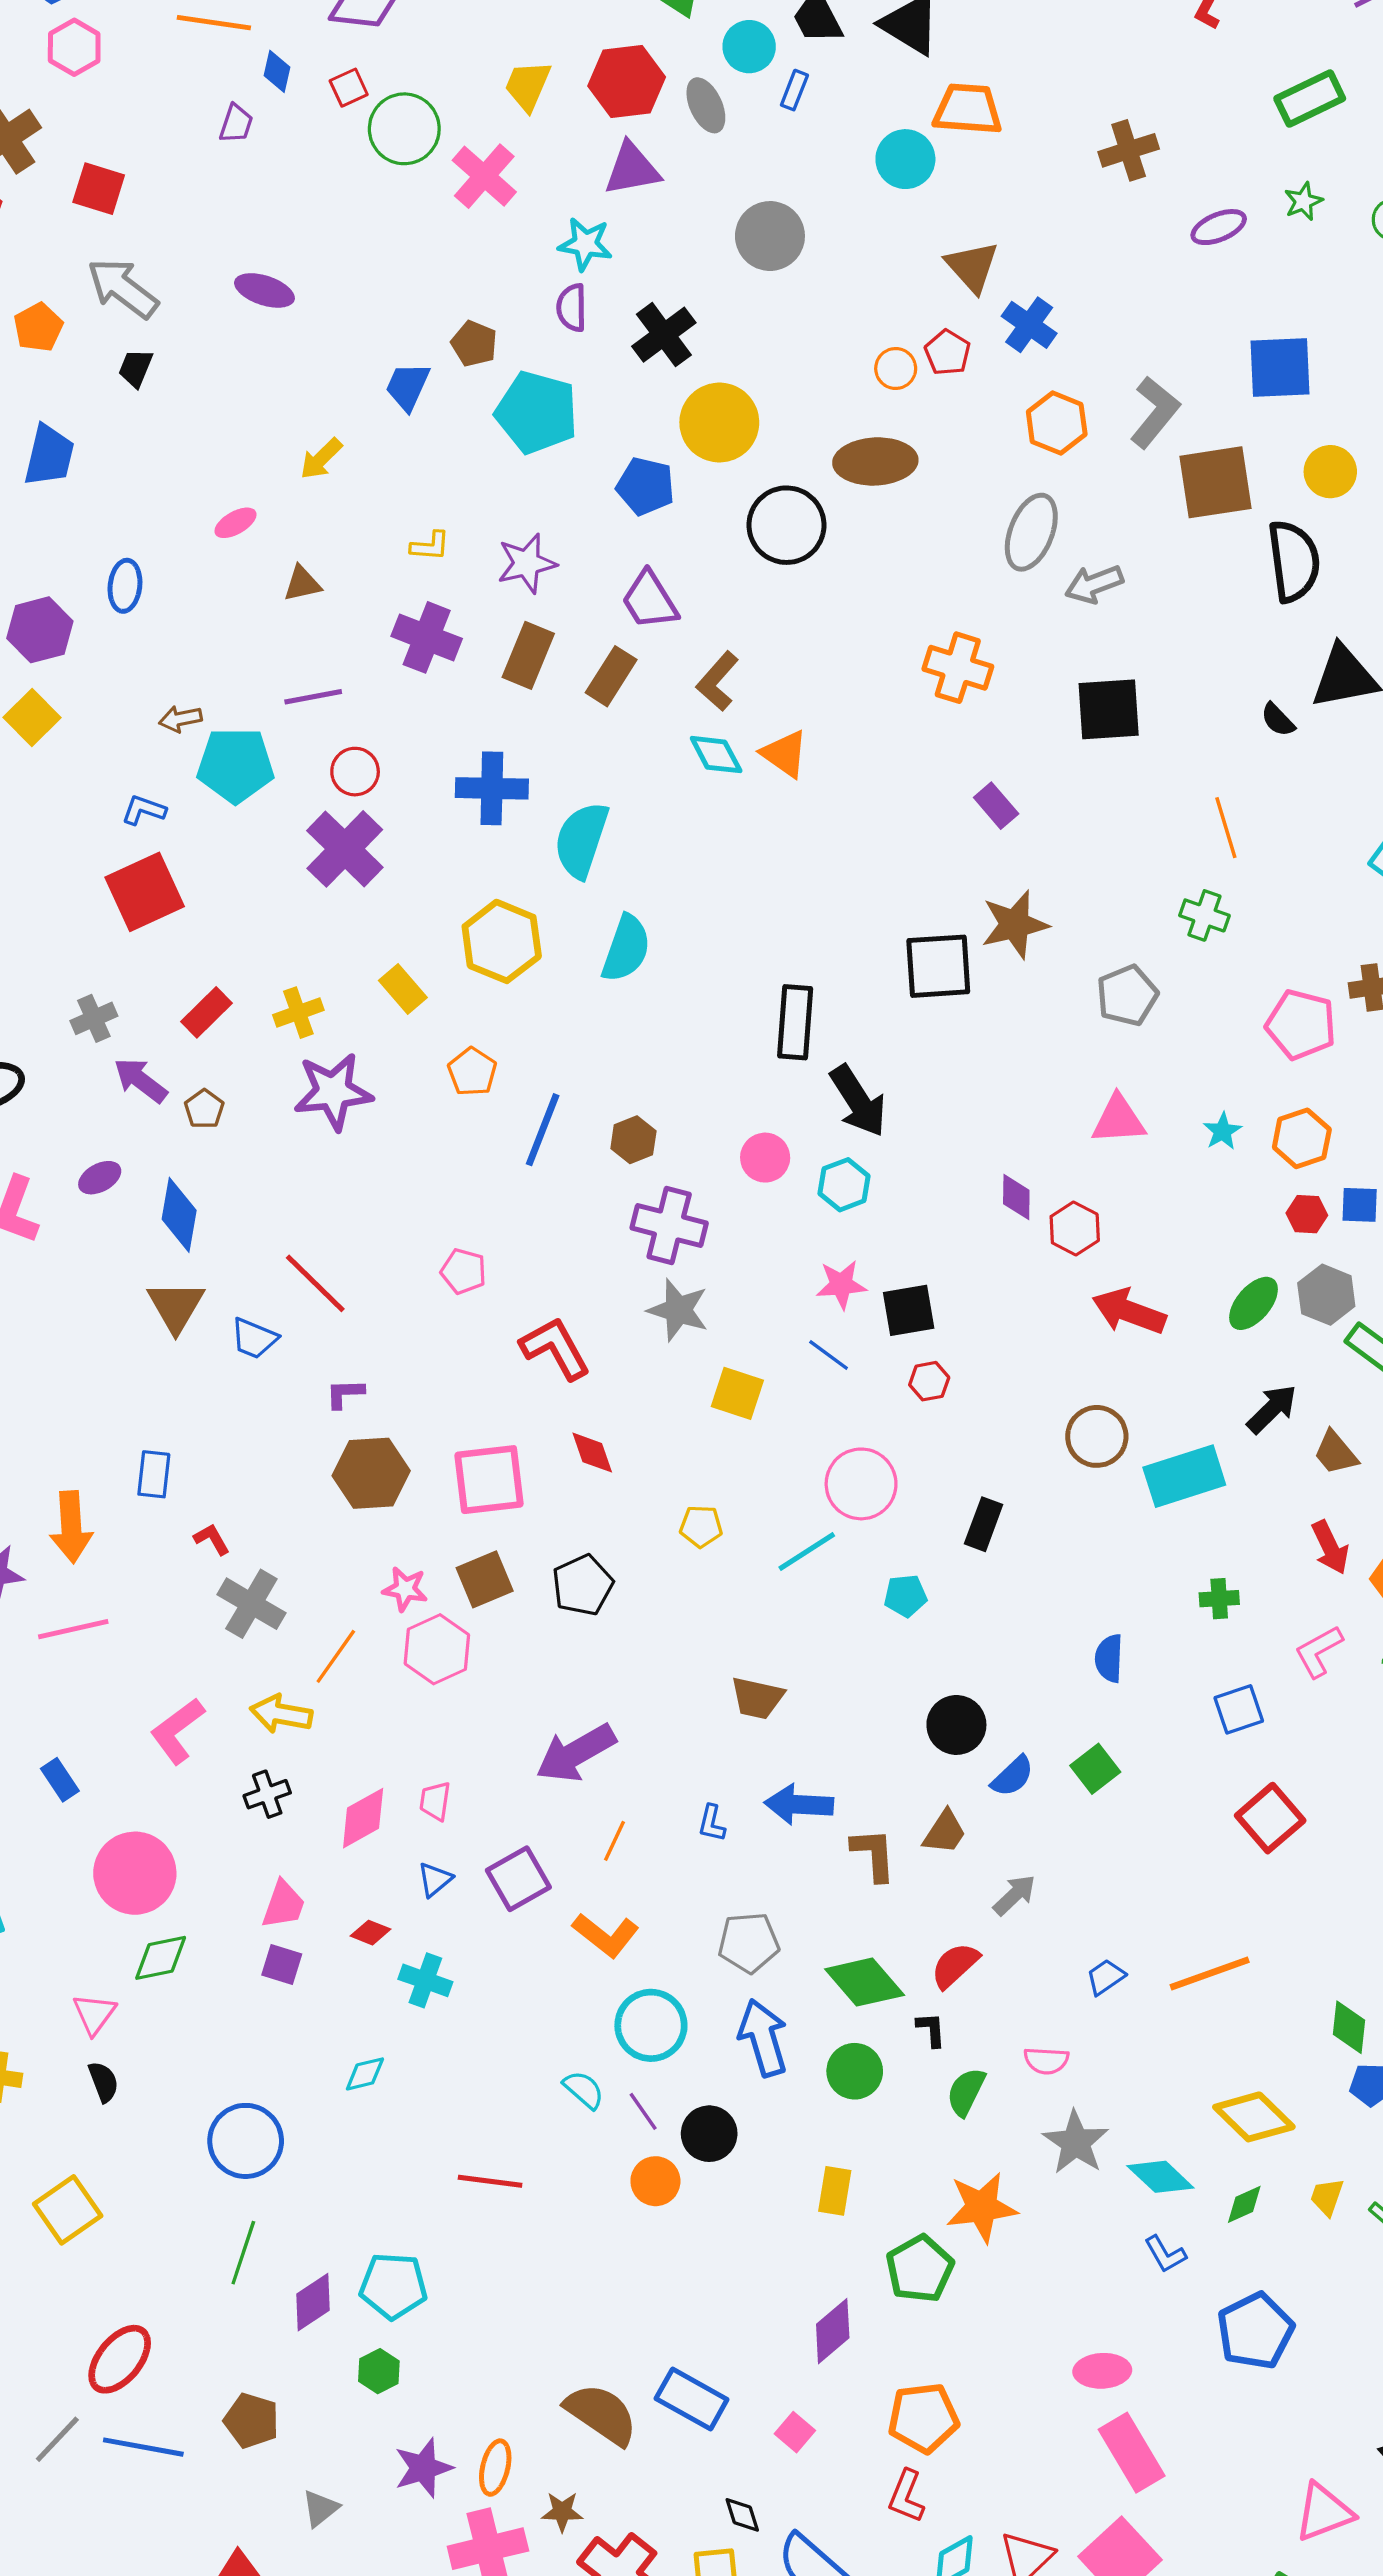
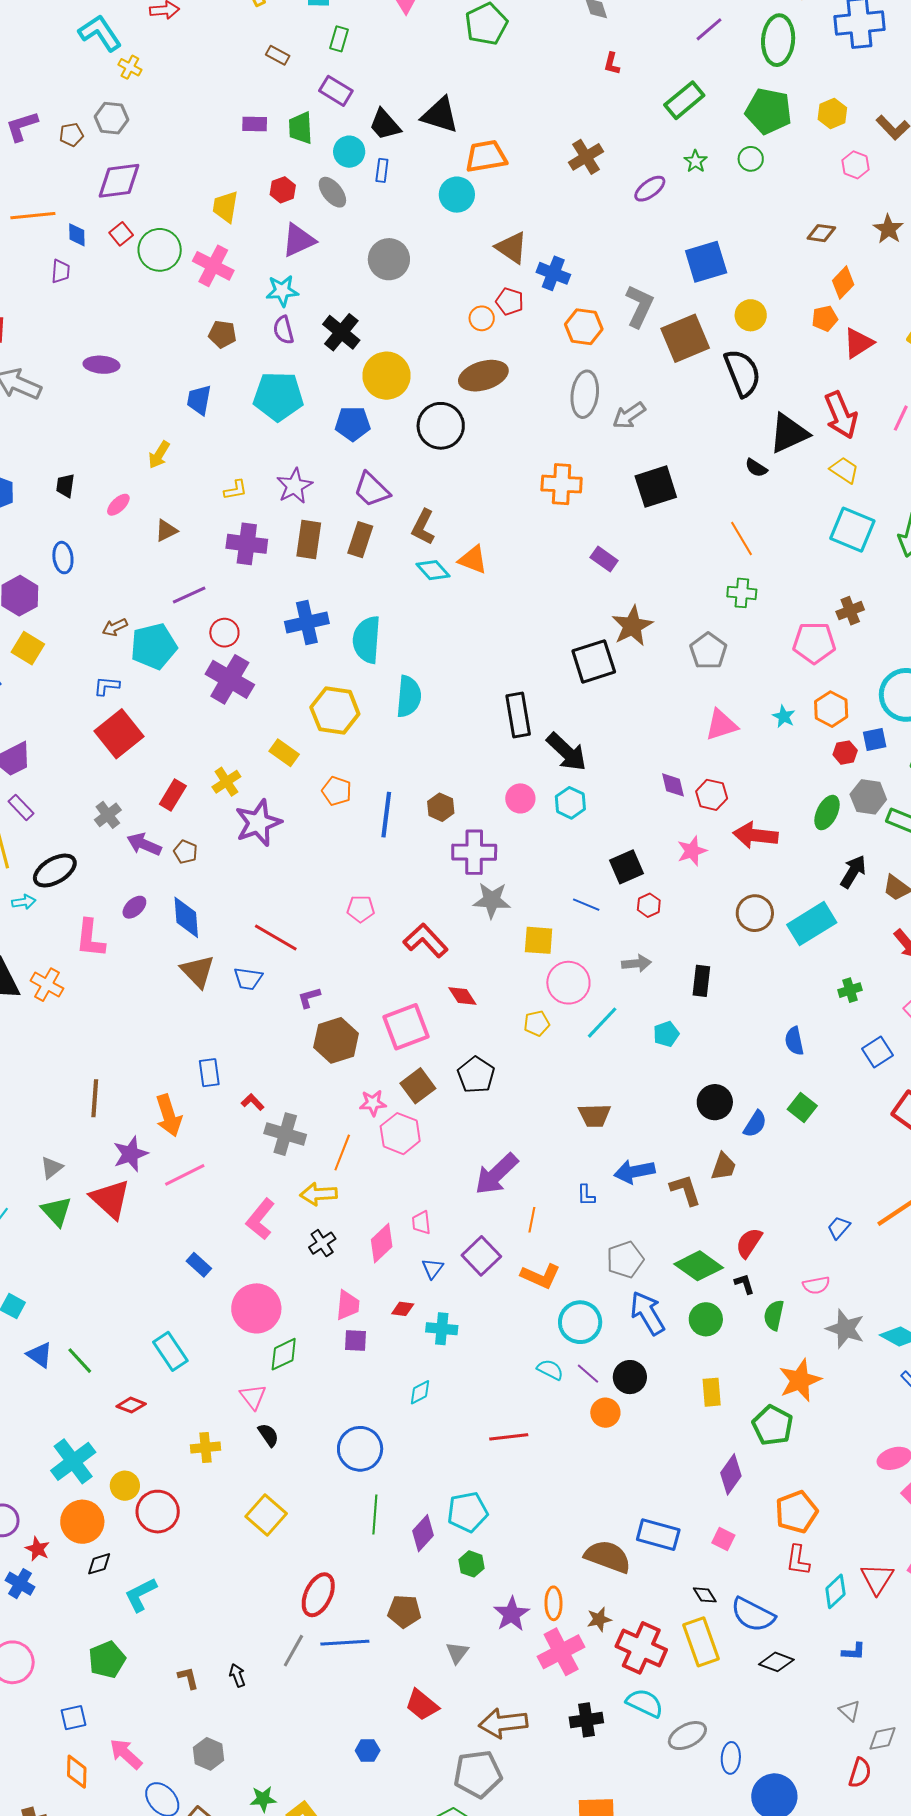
red hexagon: (627, 82) -> (283, 190), size x0.6
brown pentagon: (474, 344) -> (222, 334), moved
black trapezoid: (136, 368) -> (65, 486), moved
pink star: (841, 1285) -> (692, 851), moved
pink circle: (861, 1484) -> (568, 983), moved
gray arrow: (1014, 1895) -> (637, 963), moved, turned 52

